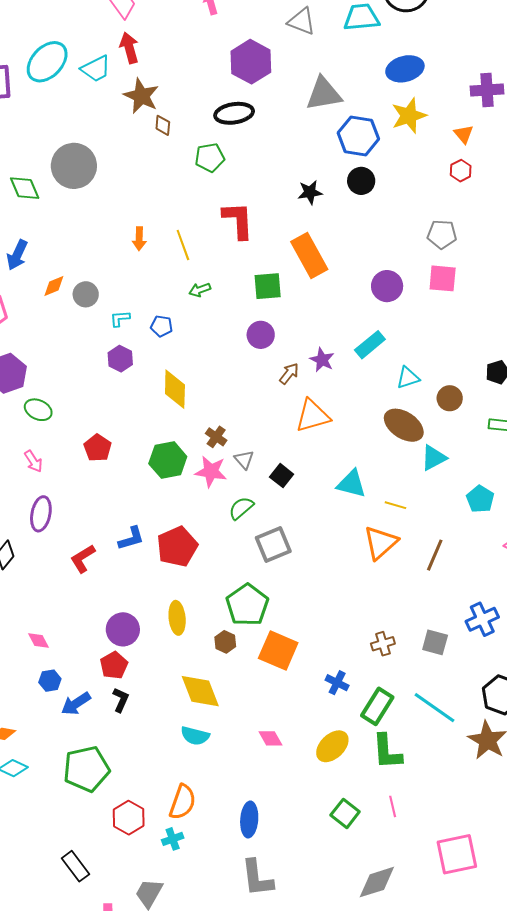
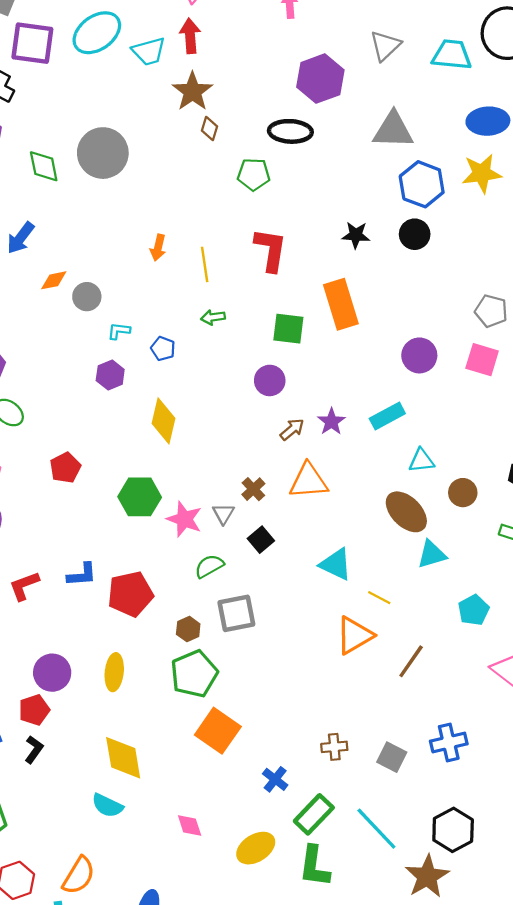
gray triangle: (302, 21) -> (385, 46), turned 44
brown cross: (216, 437) -> (253, 489), moved
brown hexagon: (225, 642) -> (188, 629), moved

